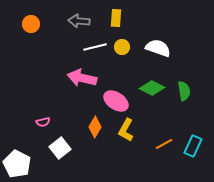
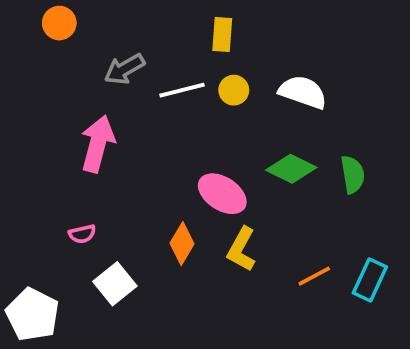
gray arrow: (79, 21) -> (124, 69), moved, turned -35
orange circle: (31, 24) -> (59, 23), moved
pink arrow: (82, 78) -> (98, 144), moved, turned 92

